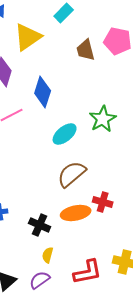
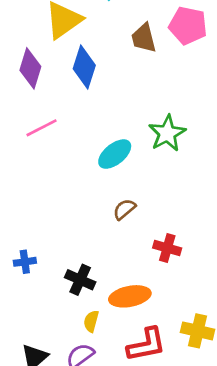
blue diamond: (43, 92) -> (84, 67), moved
brown semicircle: (72, 174) -> (124, 209), size x0.6
orange ellipse: (76, 213) -> (130, 296), moved

